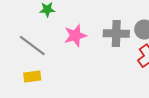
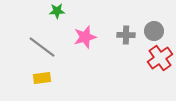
gray cross: (116, 34) -> (126, 35), size x0.7

